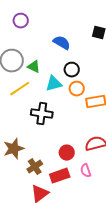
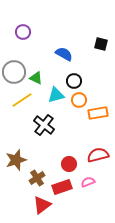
black cross: (42, 114) -> (44, 125), turned 30
pink semicircle: (86, 171) -> (88, 182), turned 88

